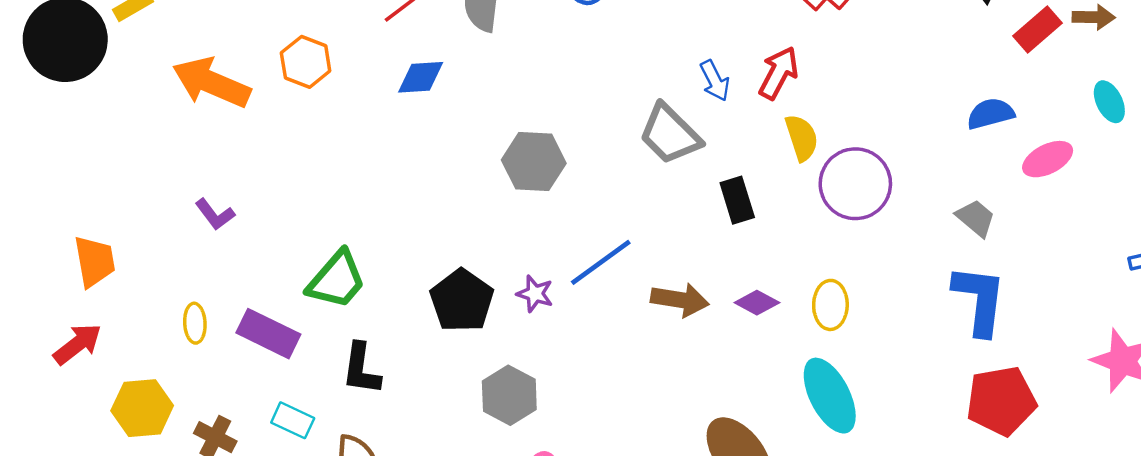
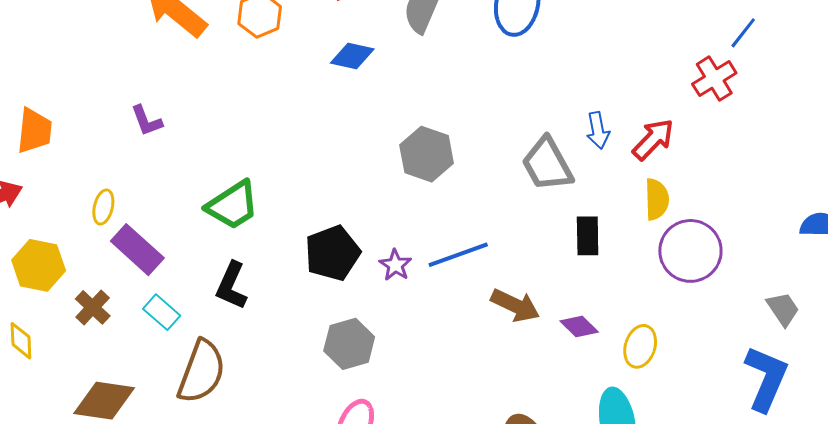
purple rectangle: (268, 334) -> (137, 250), moved

